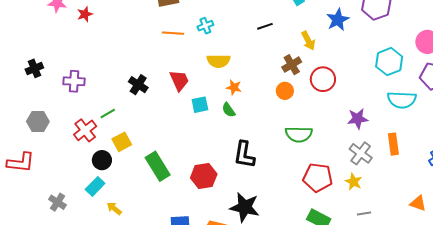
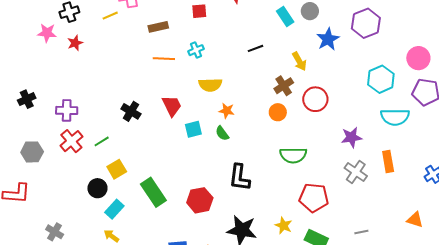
red cross: (85, 130) -> (71, 141), moved
yellow star: (353, 182) -> (284, 226), moved
cyan rectangle: (95, 186) -> (114, 209), moved

